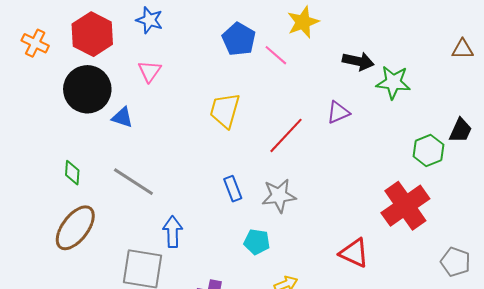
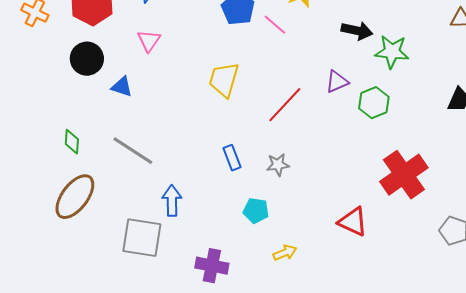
black circle: (87, 89) -> (87, 59), size x0.7
green hexagon: (428, 151) -> (374, 103), moved
gray star: (279, 196) -> (278, 165), size x0.7

